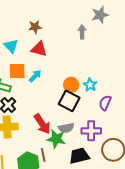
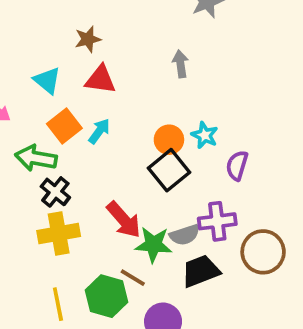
gray arrow: (82, 32) -> (181, 64), moved
orange square: (17, 71) -> (64, 126), turned -30
black square: (69, 101) -> (169, 170), turned 30
gray semicircle: (66, 128) -> (185, 235), moved
brown line: (43, 155) -> (133, 278), turned -40

